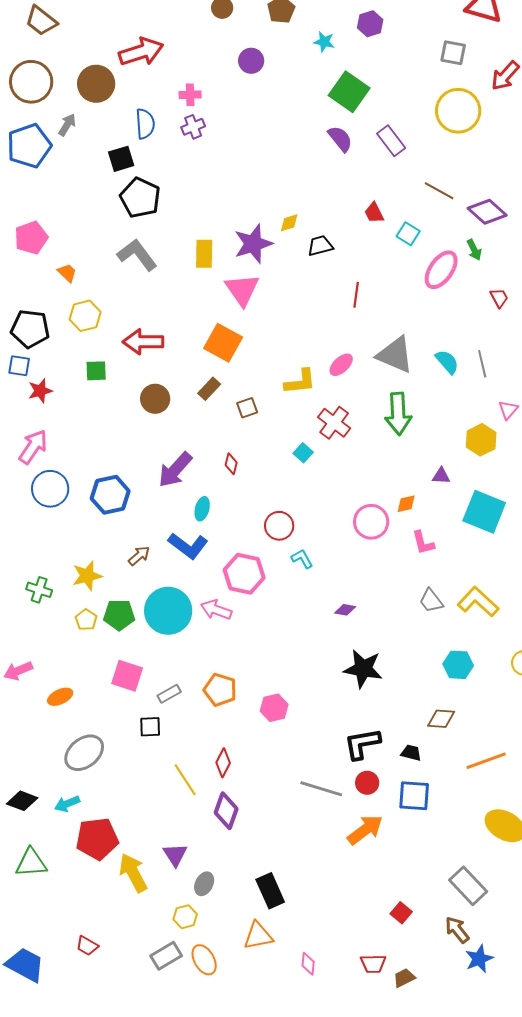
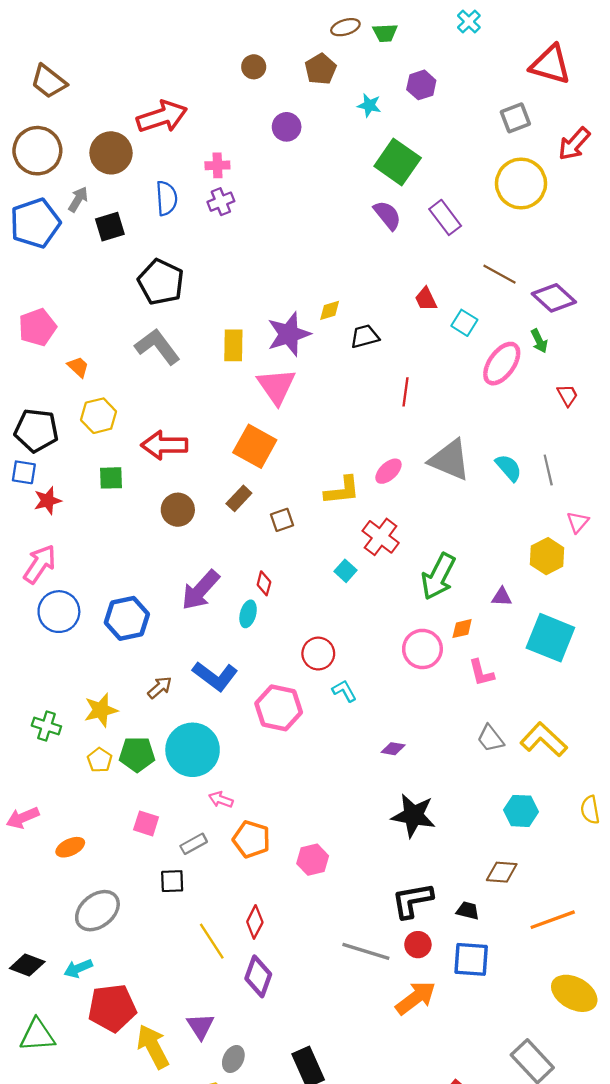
gray square: (453, 53) -> (515, 118), turned -32
black square: (121, 159) -> (110, 227), moved
green arrow: (398, 414) -> (438, 576), moved, turned 30
cyan ellipse: (202, 509) -> (248, 614), moved
pink arrow: (216, 610) -> (221, 800), moved, size x0.7
pink square: (127, 676) -> (146, 823), size x0.7

